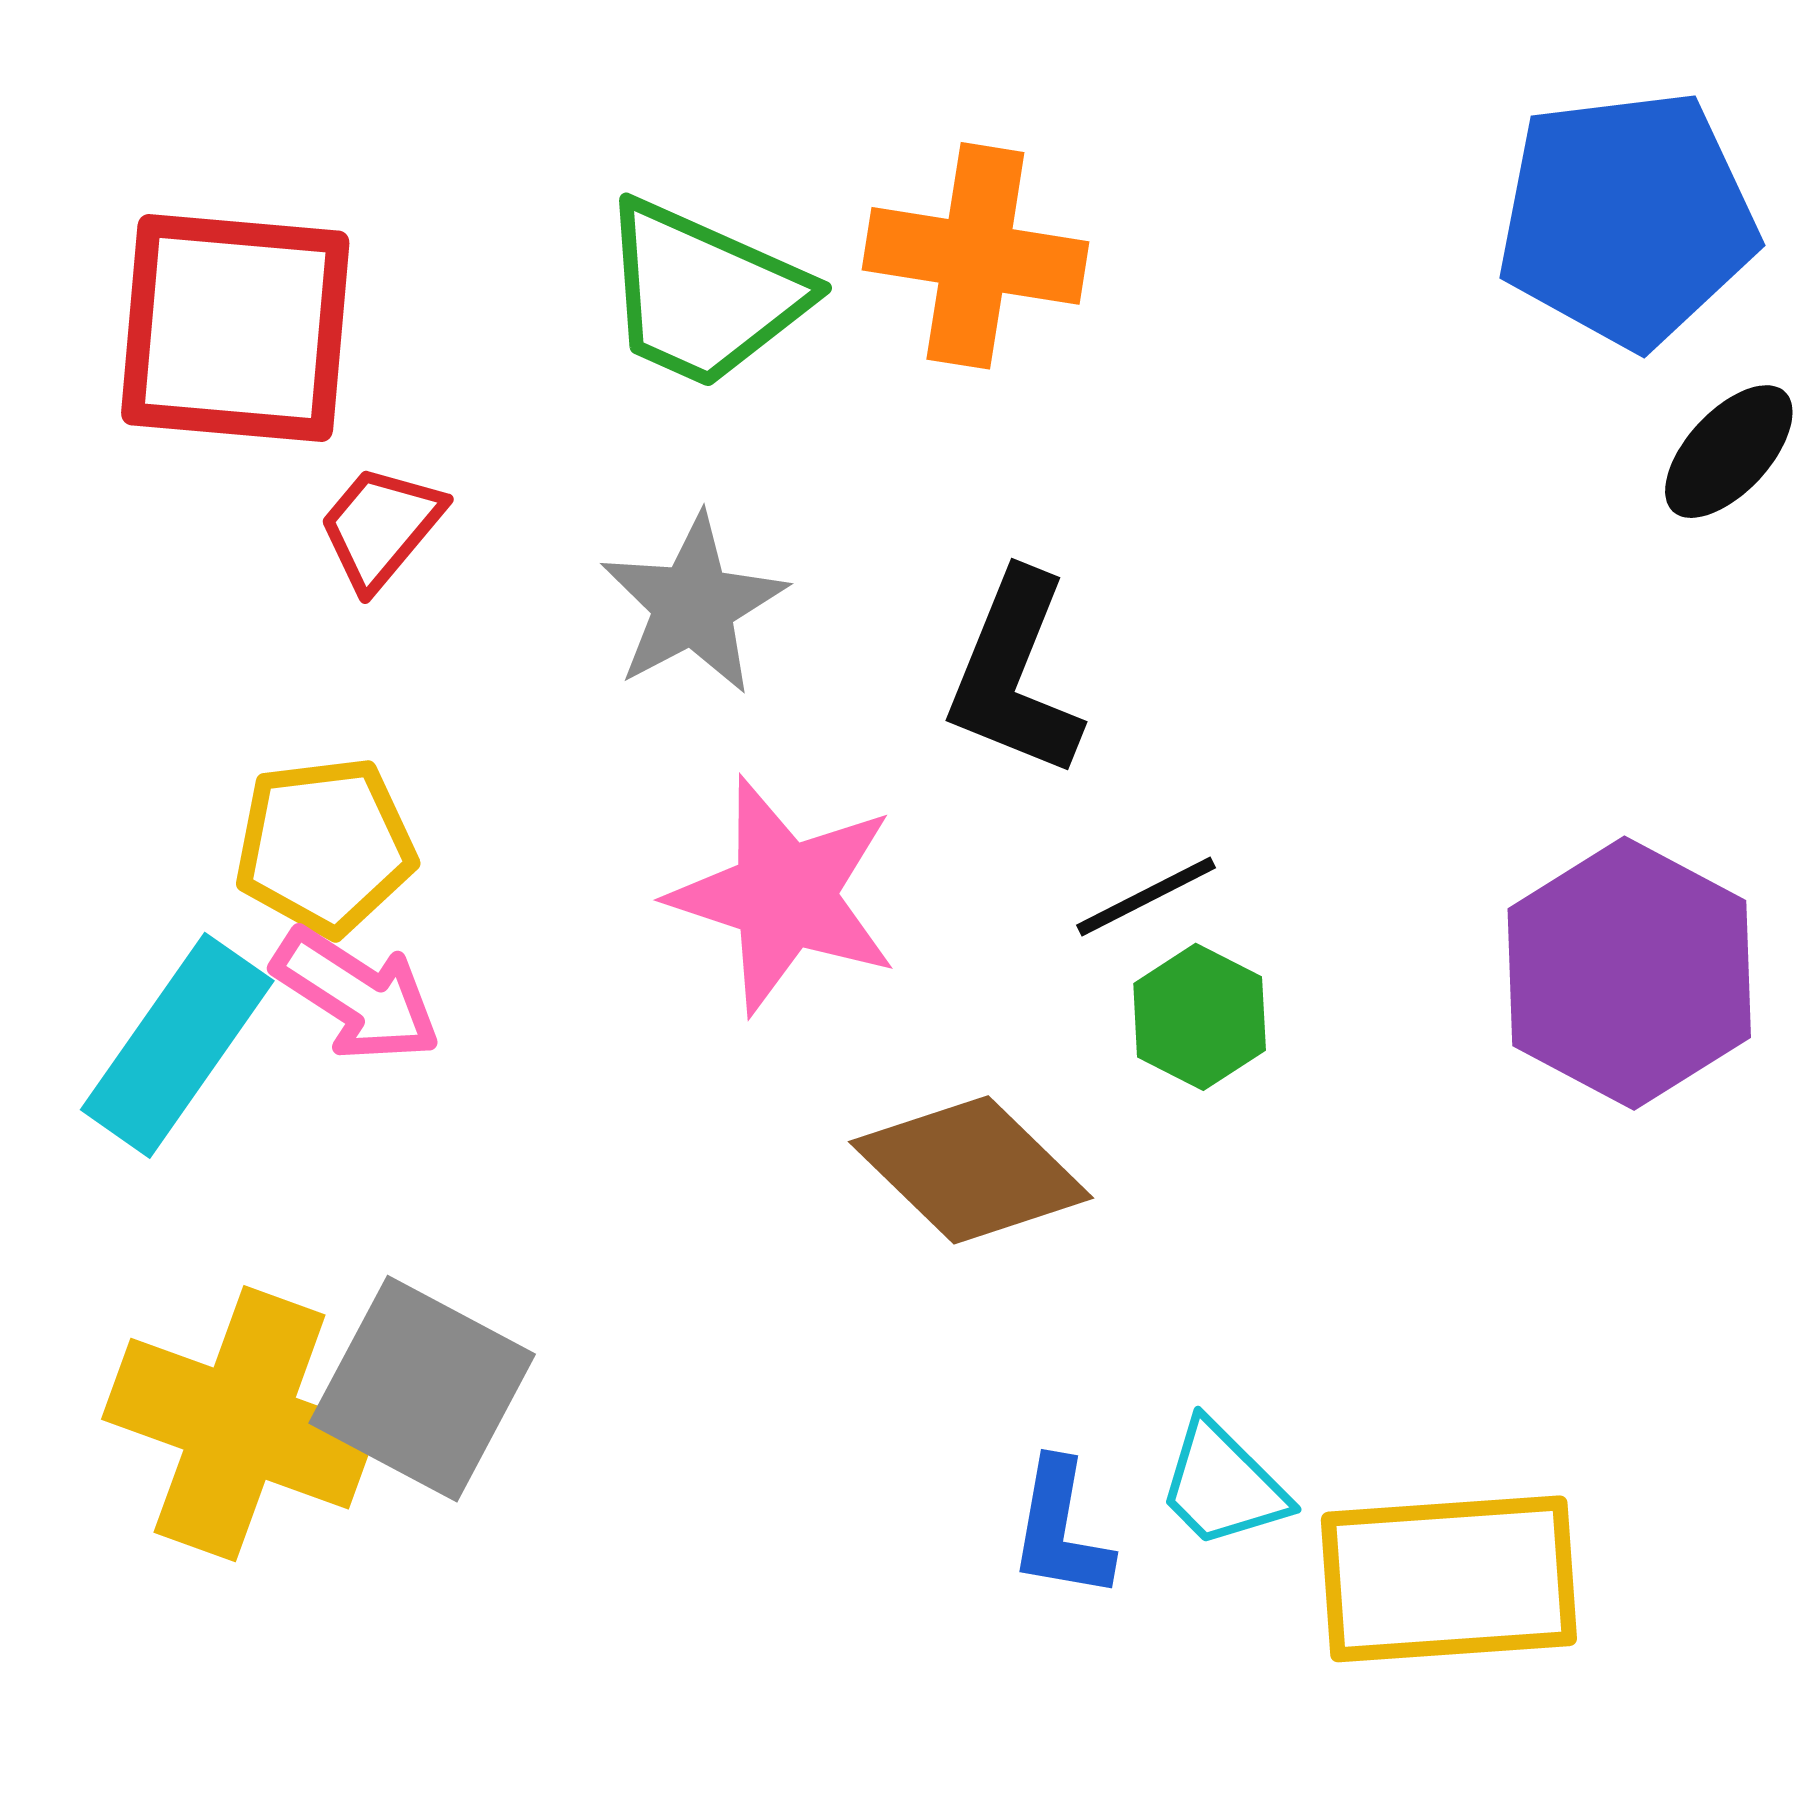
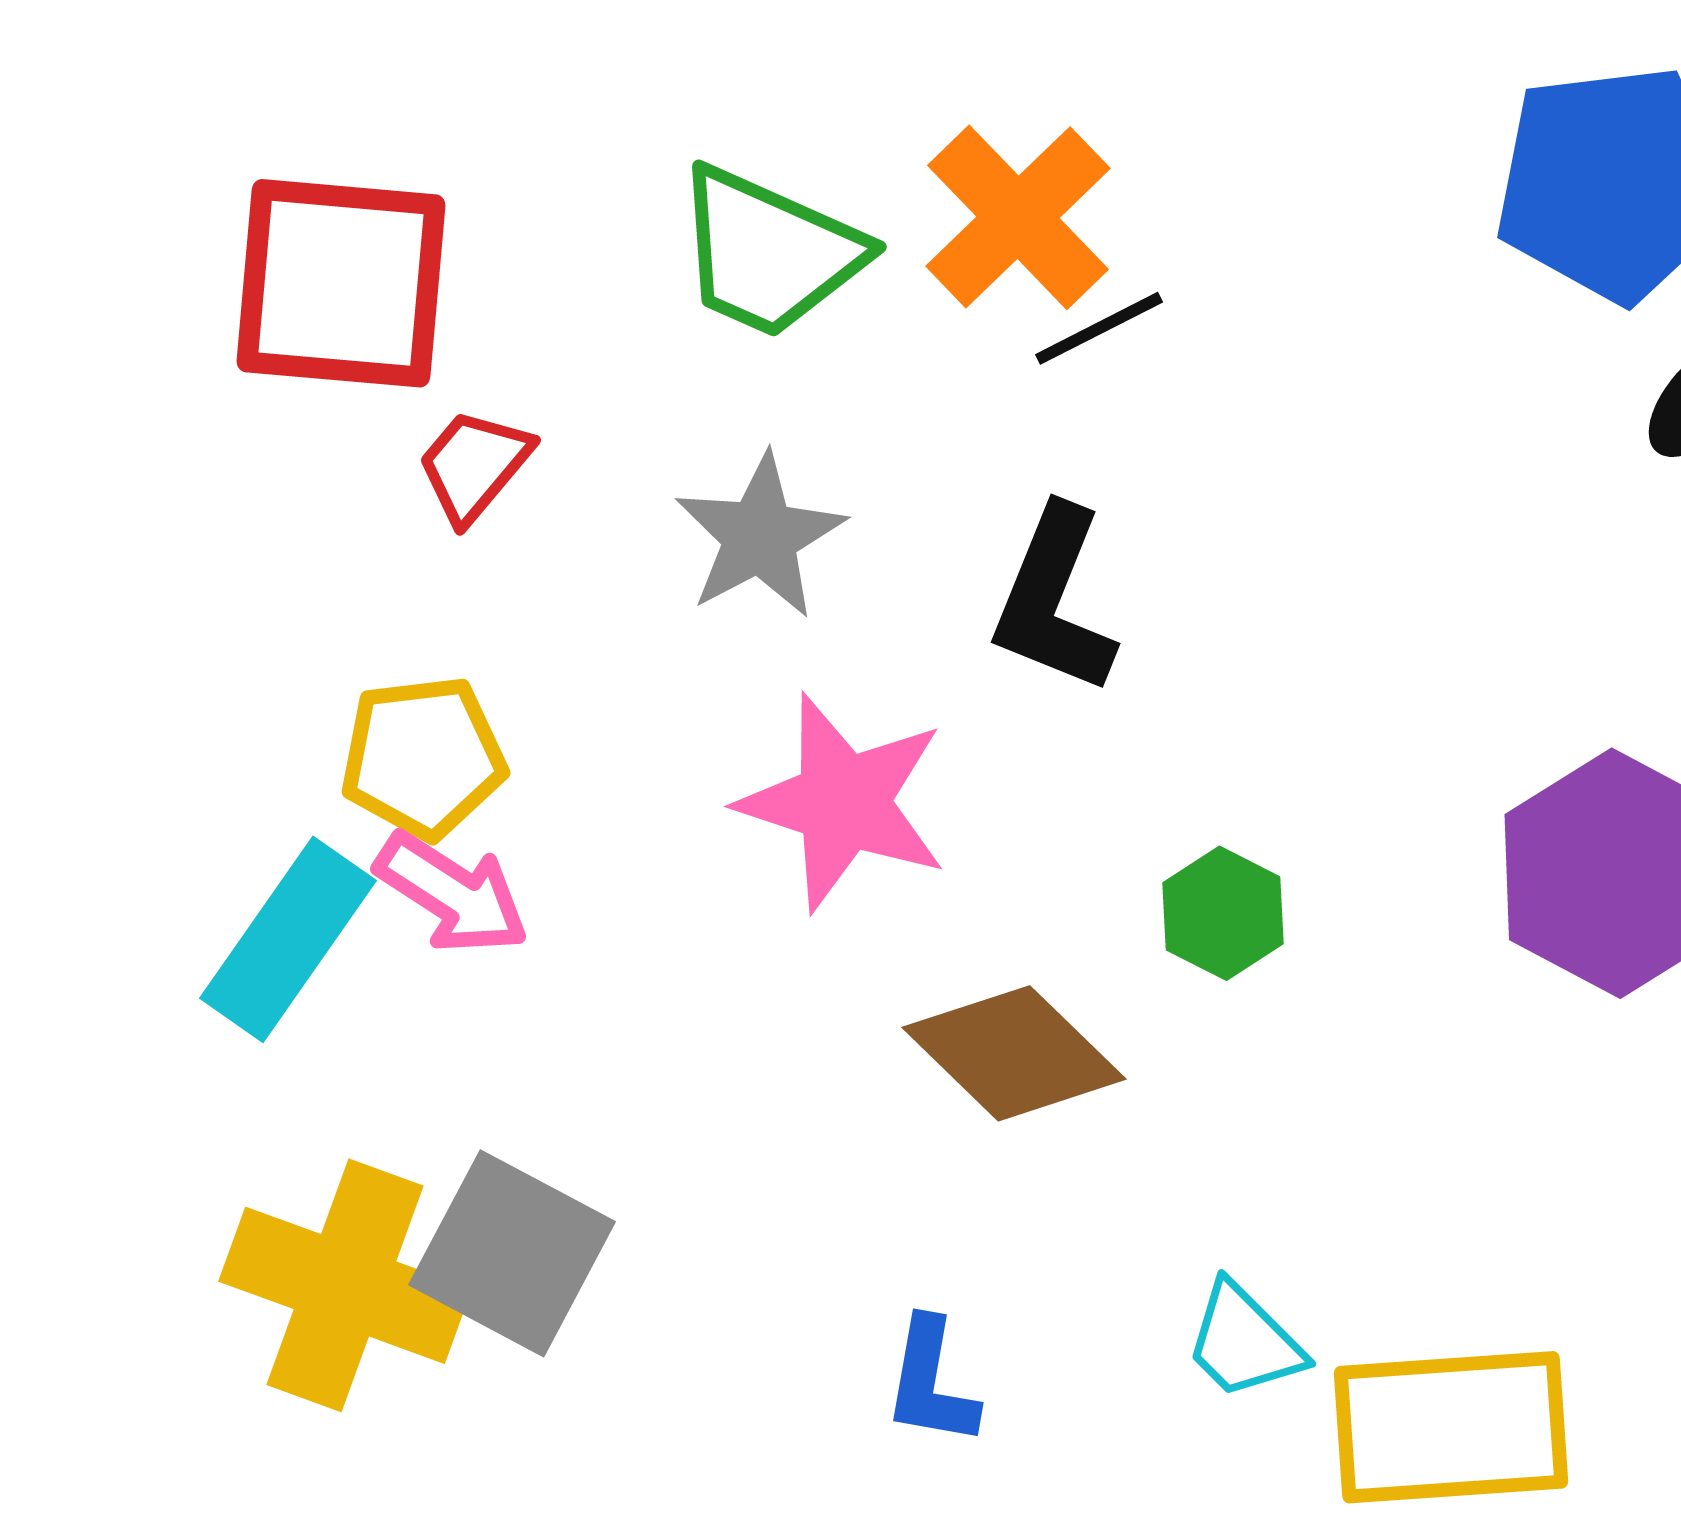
orange cross: (975, 256) -> (1018, 217), turned 37
black line: (1146, 897) -> (1099, 328), moved
blue L-shape: (1061, 1530) -> (931, 1382), moved

